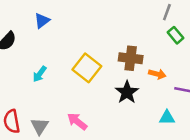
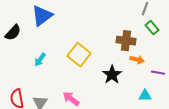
blue triangle: (42, 21) -> (42, 16), size x1.6
brown cross: (131, 58) -> (126, 41), moved

